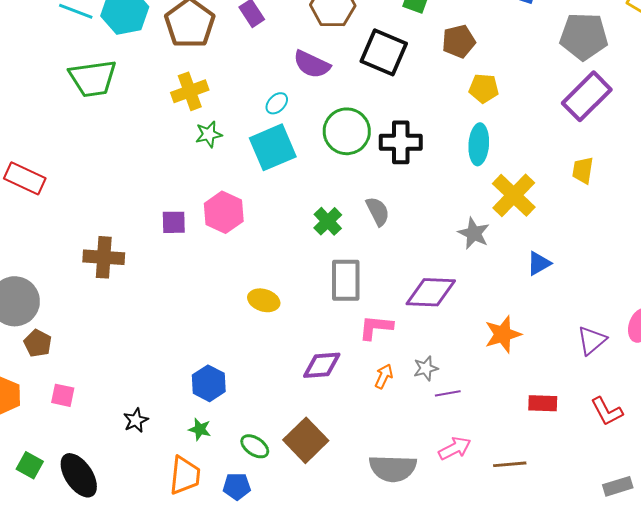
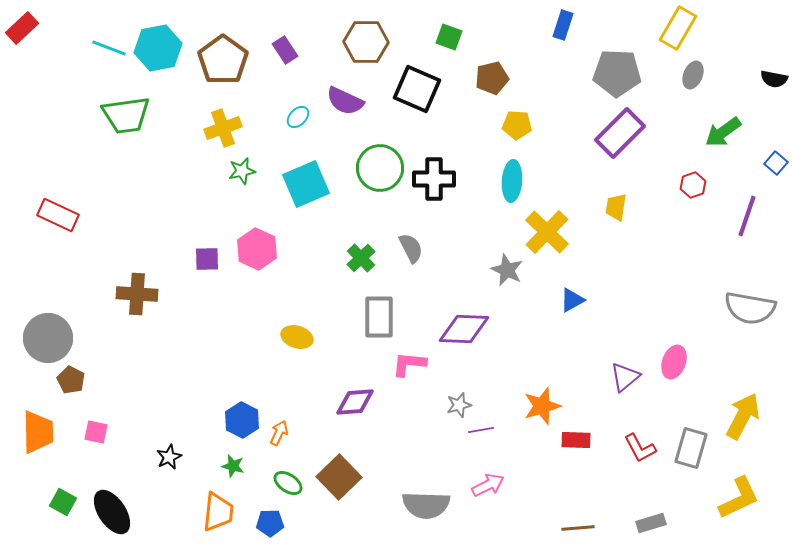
cyan ellipse: (277, 103) -> (298, 117), moved
orange star: (503, 334) -> (542, 406), moved
orange arrow: (384, 376) -> (279, 433), moved
brown line: (510, 464) -> (578, 528), moved

